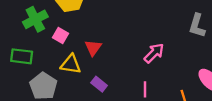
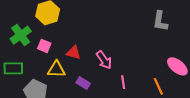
red triangle: (93, 48) -> (74, 52), turned -42
pink arrow: (154, 53) -> (104, 60), moved, turned 108

